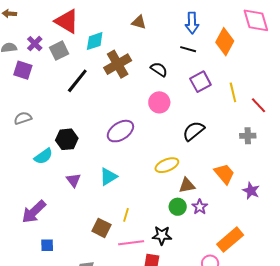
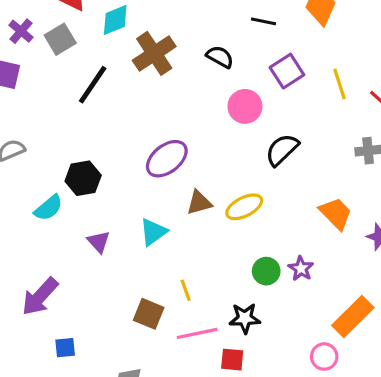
pink circle: (159, 102) -> (245, 106), moved
brown triangle: (187, 185) -> (199, 203), moved
yellow line: (126, 215) -> (186, 290), turned -32

